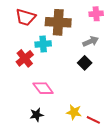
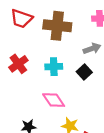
cyan cross: (43, 44) -> (54, 67), moved
pink diamond: (43, 88) -> (54, 100), moved

